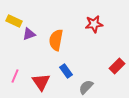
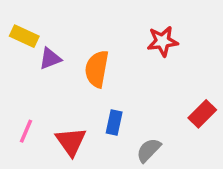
blue rectangle: (66, 71) -> (114, 123), turned 48

